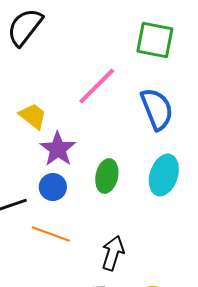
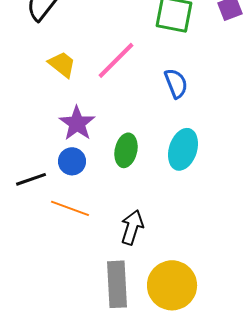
blue semicircle: (157, 109) -> (176, 83), size x0.7
yellow trapezoid: (33, 116) -> (62, 64), moved

